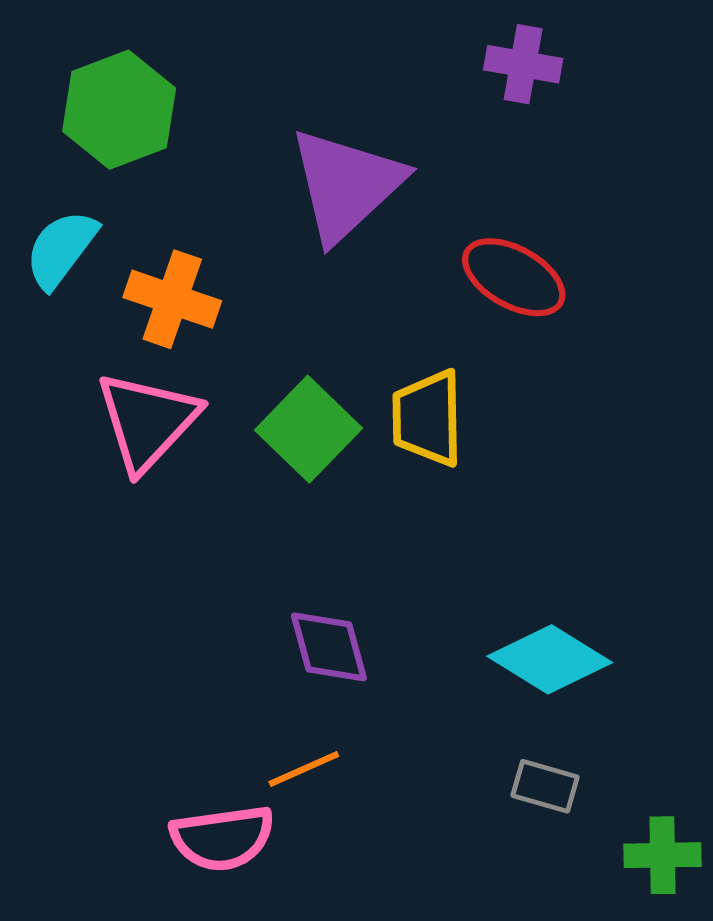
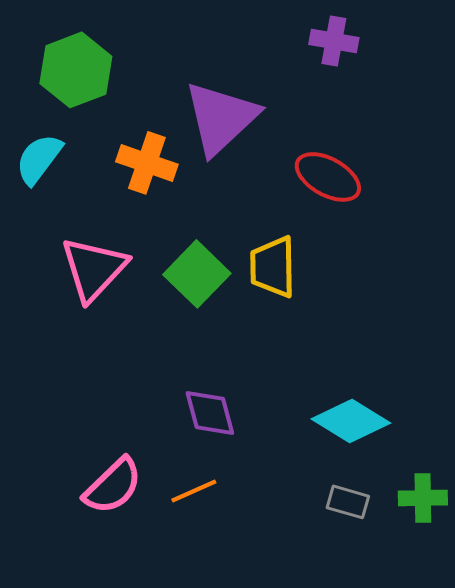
orange cross: (172, 299) -> (147, 163), moved
pink semicircle: (222, 838) -> (113, 486), moved, turned -36
green cross: (663, 855) -> (423, 498), moved

